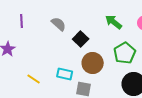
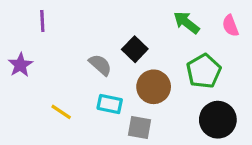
gray semicircle: (59, 24) -> (100, 65), moved

